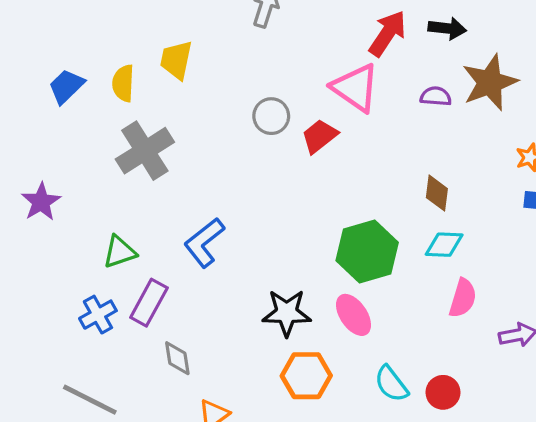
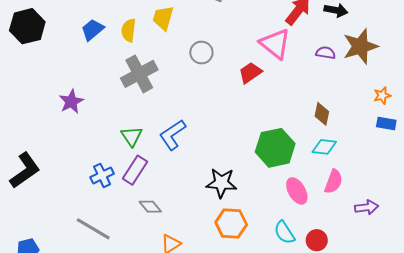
gray circle: (271, 116) -> (201, 53), moved
green triangle: (120, 252) -> (132, 136), moved, turned -50
pink ellipse: (354, 315) -> (297, 191), moved
gray diamond: (177, 358) -> (150, 207), turned -35

